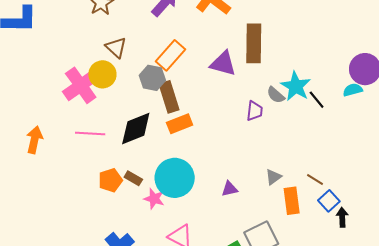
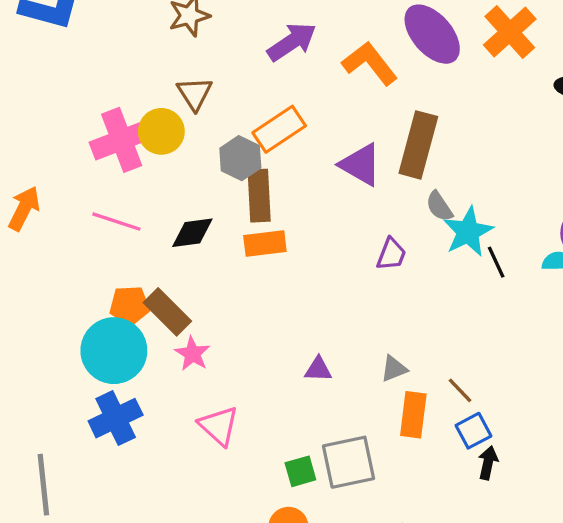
gray semicircle: (276, 95) -> (439, 206), moved
black diamond: (136, 129) -> (192, 233), size x0.7
brown rectangle: (133, 178) -> (167, 312), size x1.6
cyan circle: (175, 178) -> (114, 351), moved

